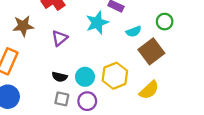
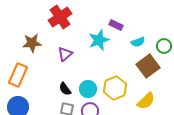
green circle: (165, 22) -> (164, 46), moved
cyan semicircle: (134, 31) -> (138, 42), moved
black semicircle: (60, 77) -> (65, 89), turned 40

